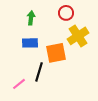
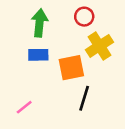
green arrow: (31, 18) -> (40, 23), size x1.5
black line: (39, 72) -> (84, 98), moved

